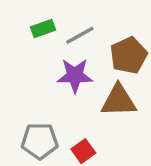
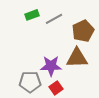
purple star: (75, 76) -> (51, 66), moved

